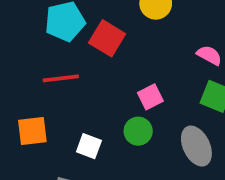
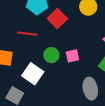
green circle: (138, 131) -> (51, 55), moved
white square: (89, 146) -> (33, 74), size x1.5

